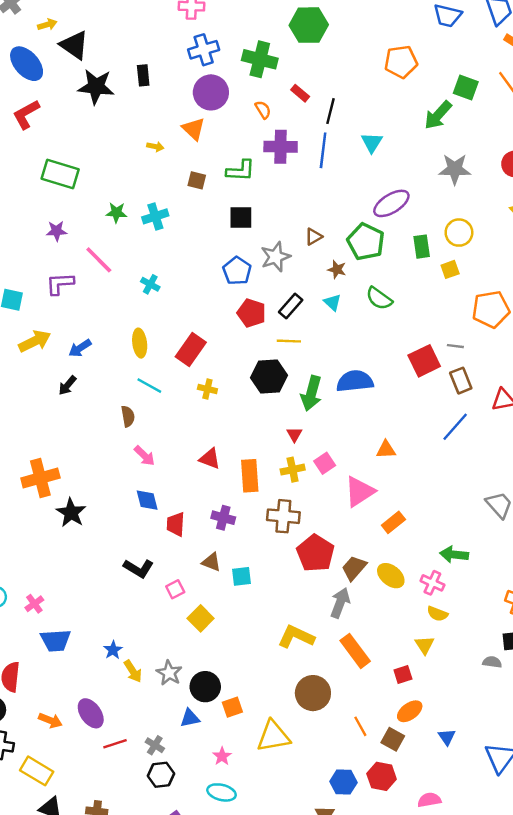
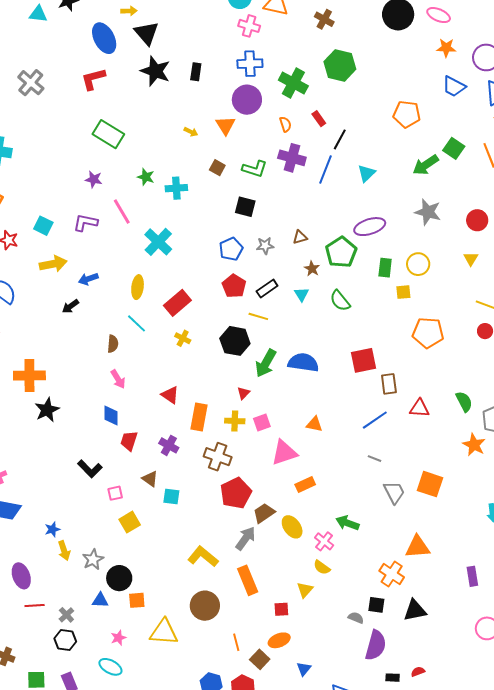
gray star: (276, 257) -> (265, 246), size x0.7
cyan cross: (150, 284) -> (158, 242), size x1.8
gray line: (455, 346) -> (374, 459), moved

